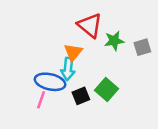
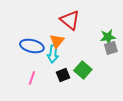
green star: (114, 41) -> (108, 37), moved
gray square: (142, 47) -> (111, 48), moved
blue ellipse: (50, 82) -> (32, 46), moved

